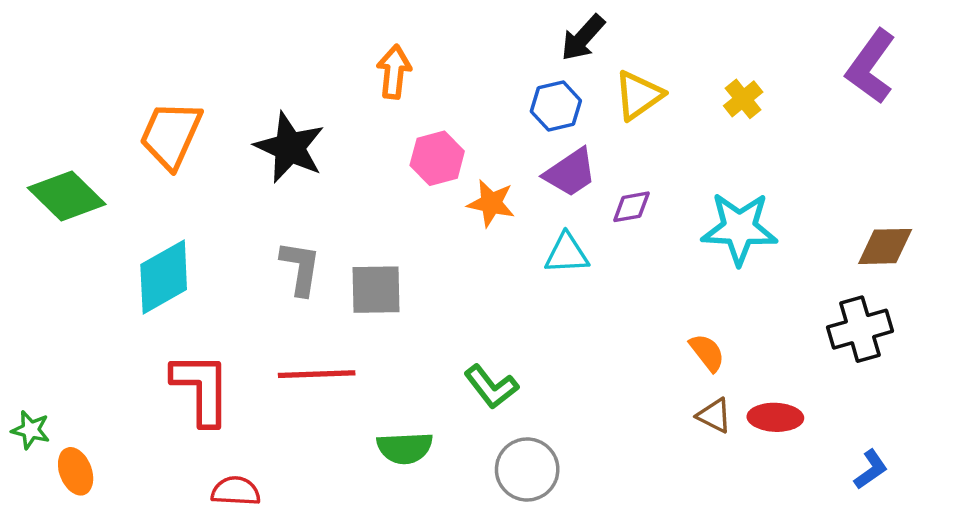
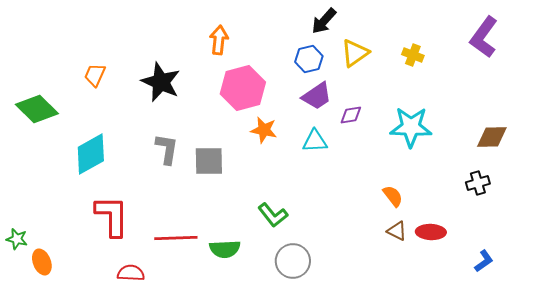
yellow cross: (743, 99) -> (413, 55), turned -30
orange trapezoid: (171, 135) -> (95, 75), size x0.6
pink hexagon: (437, 158) -> (243, 88), size x1.5
orange star: (491, 203) -> (264, 130), moved
black cross: (860, 329) -> (478, 183), size x0.7
red line: (317, 374) -> (176, 238), moved

